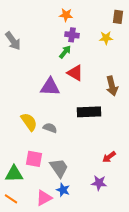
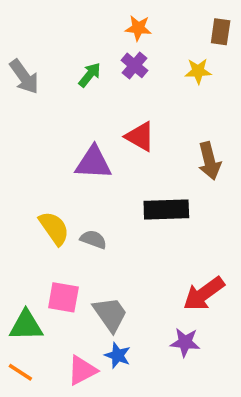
orange star: (66, 15) -> (138, 28), moved
purple cross: (72, 35) -> (135, 65), turned 32
green arrow: (65, 52) -> (90, 75), moved
red arrow: (109, 157) -> (204, 294), size x1.6

